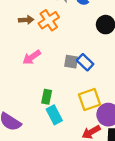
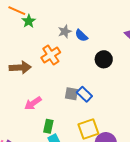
brown arrow: (26, 20) -> (20, 67), moved, size x1.5
pink arrow: (32, 57) -> (33, 103), moved

